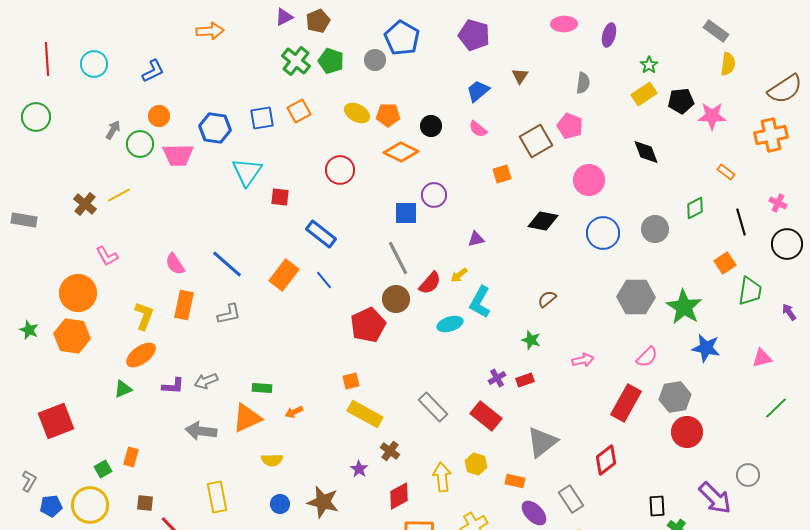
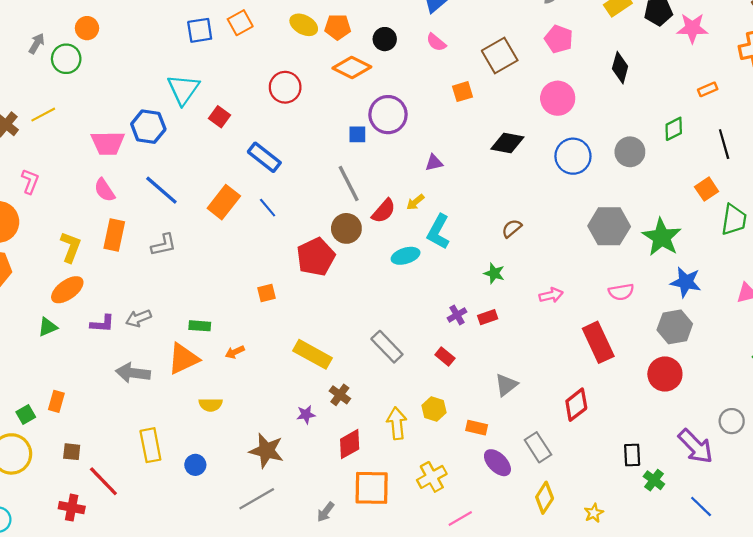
pink pentagon: (570, 126) -> (559, 39), moved
blue hexagon: (215, 128) -> (148, 127), moved
black diamond: (646, 152) -> (620, 68), turned 36
pink trapezoid: (178, 155) -> (108, 143), moved
orange rectangle: (726, 172) -> (708, 89), turned -60
purple circle: (434, 195) -> (388, 115), size x1.4
red square: (280, 197) -> (219, 117), turned 30
blue square: (406, 213) -> (357, 134), size x0.7
pink L-shape: (107, 256) -> (30, 181), turned -130
pink semicircle: (647, 357) -> (621, 292), turned 35
orange square: (351, 381) -> (267, 293), moved
gray hexagon: (675, 397) -> (675, 327), moved
red rectangle: (626, 403) -> (598, 342), turned -54
red rectangle: (486, 416) -> (445, 356), size x0.6
gray triangle: (542, 442) -> (506, 385), size x0.7
purple star: (359, 469) -> (306, 415), turned 30
blue circle: (280, 504) -> (195, 465), moved

